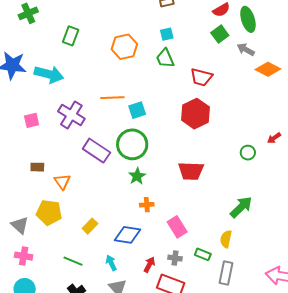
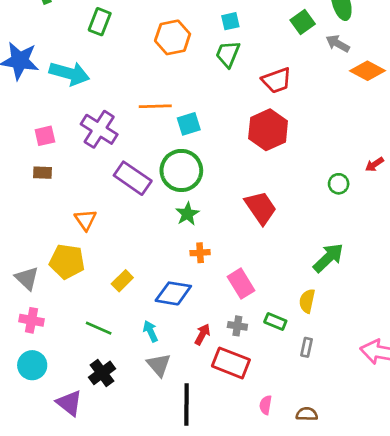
green trapezoid: (165, 58) -> (228, 54), turned 45
red trapezoid: (201, 77) -> (277, 80), turned -35
brown rectangle: (37, 167) -> (43, 173), moved
red trapezoid: (191, 171) -> (261, 208), turned -128
gray rectangle: (226, 273) -> (306, 347), size x0.6

